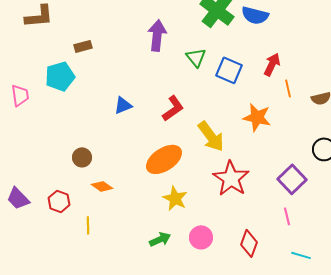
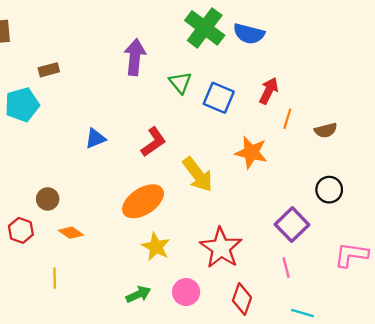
orange line: (288, 88) -> (287, 119), turned 30
red star: (231, 178) -> (221, 248), moved
red hexagon: (59, 201) -> (21, 230), moved

